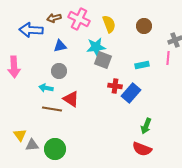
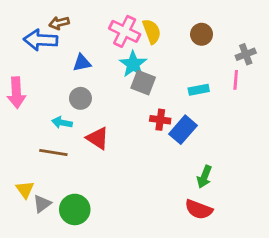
brown arrow: (54, 18) -> (59, 23), moved
pink cross: (79, 19) -> (125, 31), moved
cyan star: (96, 47) -> (133, 64), turned -30
brown line: (52, 109) -> (53, 152), moved
gray triangle: (32, 145) -> (42, 204), turned -32

